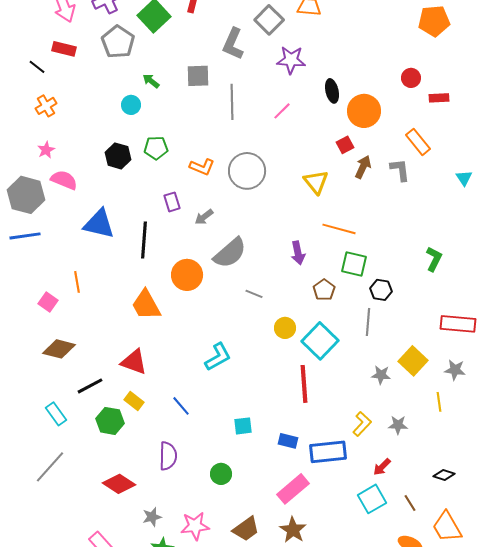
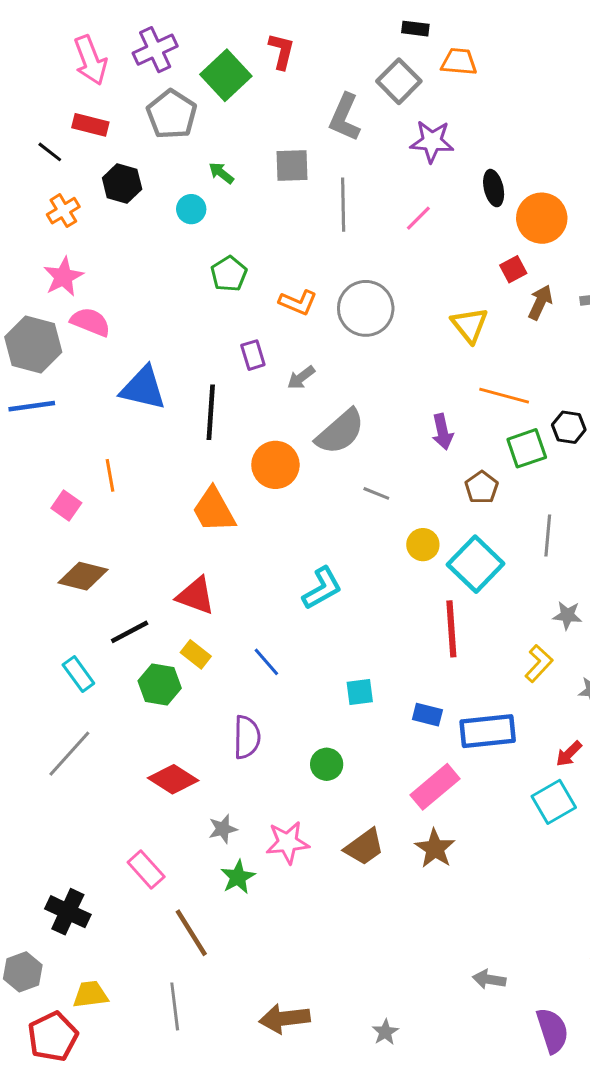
green pentagon: (156, 148) -> (229, 274), turned -30
pink star: (46, 150) -> (63, 277), size x1.5
black hexagon: (118, 156) -> (122, 184), moved
green square: (354, 264) -> (527, 448), turned -32
black hexagon: (381, 290) -> (569, 427), moved
yellow L-shape: (362, 424) -> (539, 663), moved

